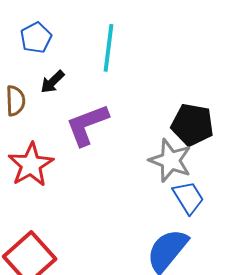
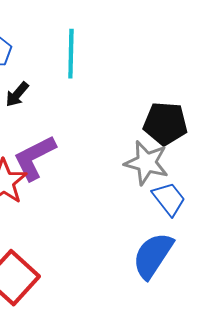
purple L-shape: (87, 125) -> (35, 158), moved

